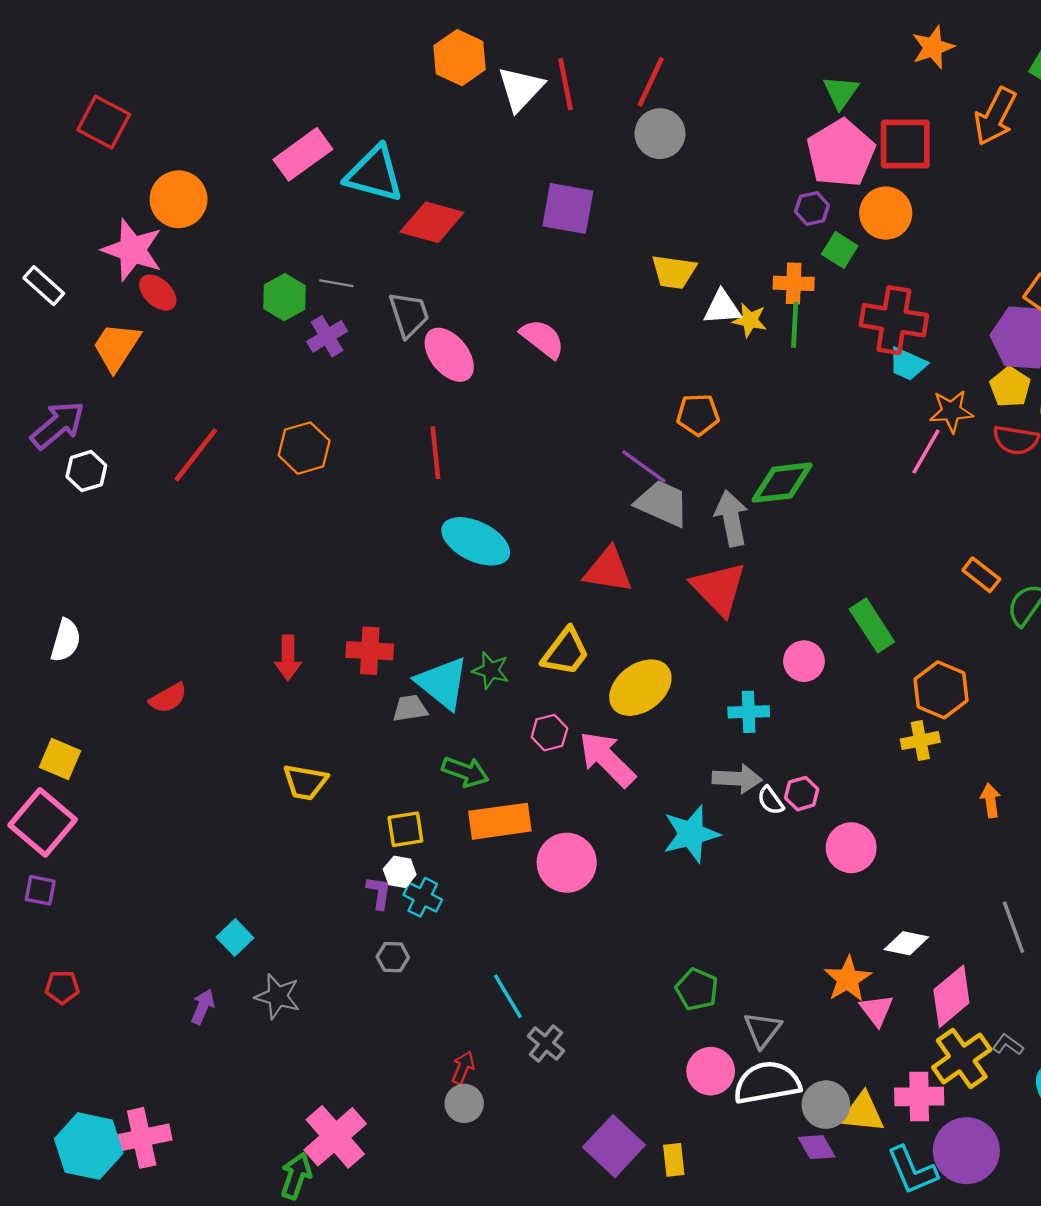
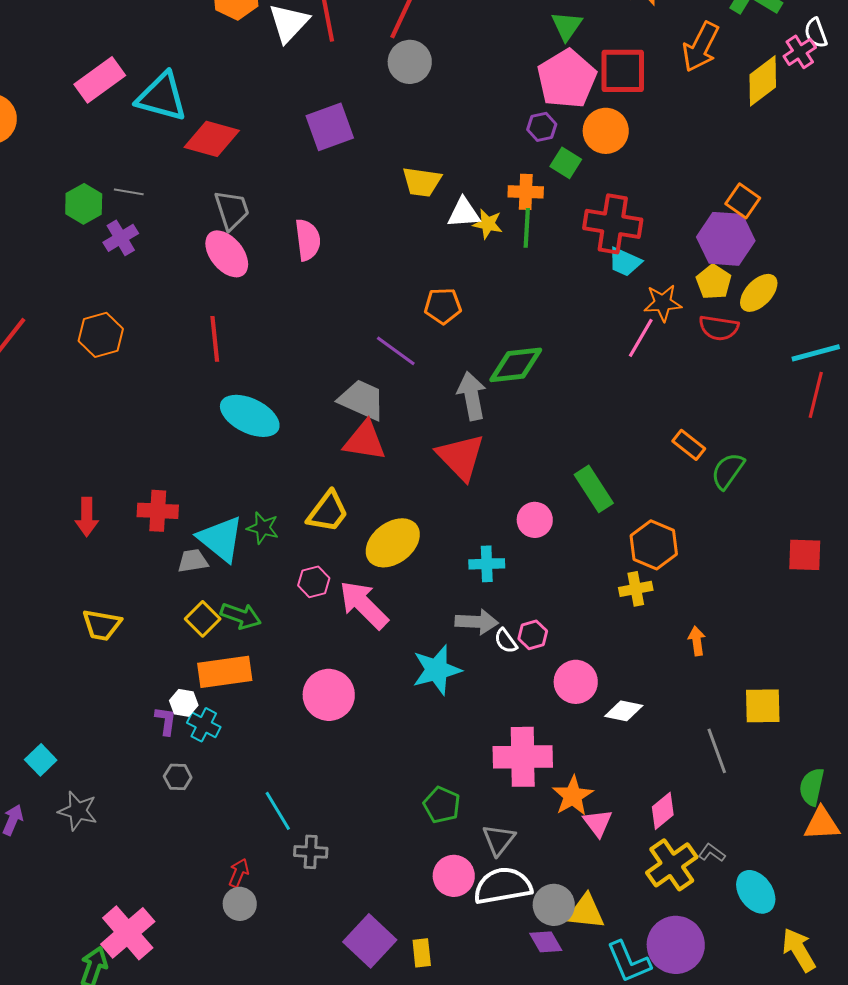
purple square: (568, 208) -> (330, 127), turned -30
gray trapezoid: (409, 314) -> (232, 210), moved
pink semicircle: (542, 339) -> (308, 240), turned 45
gray trapezoid: (662, 503) -> (362, 400), moved
orange rectangle: (500, 821) -> (225, 672), moved
yellow square: (405, 829) -> (203, 619), moved, turned -36
white diamond: (906, 943) -> (624, 711), moved
pink diamond: (951, 996) -> (663, 811), size x0.7
gray cross: (546, 1044) -> (311, 852), turned -36
pink cross: (919, 1097) -> (523, 757), moved, size x1.4

